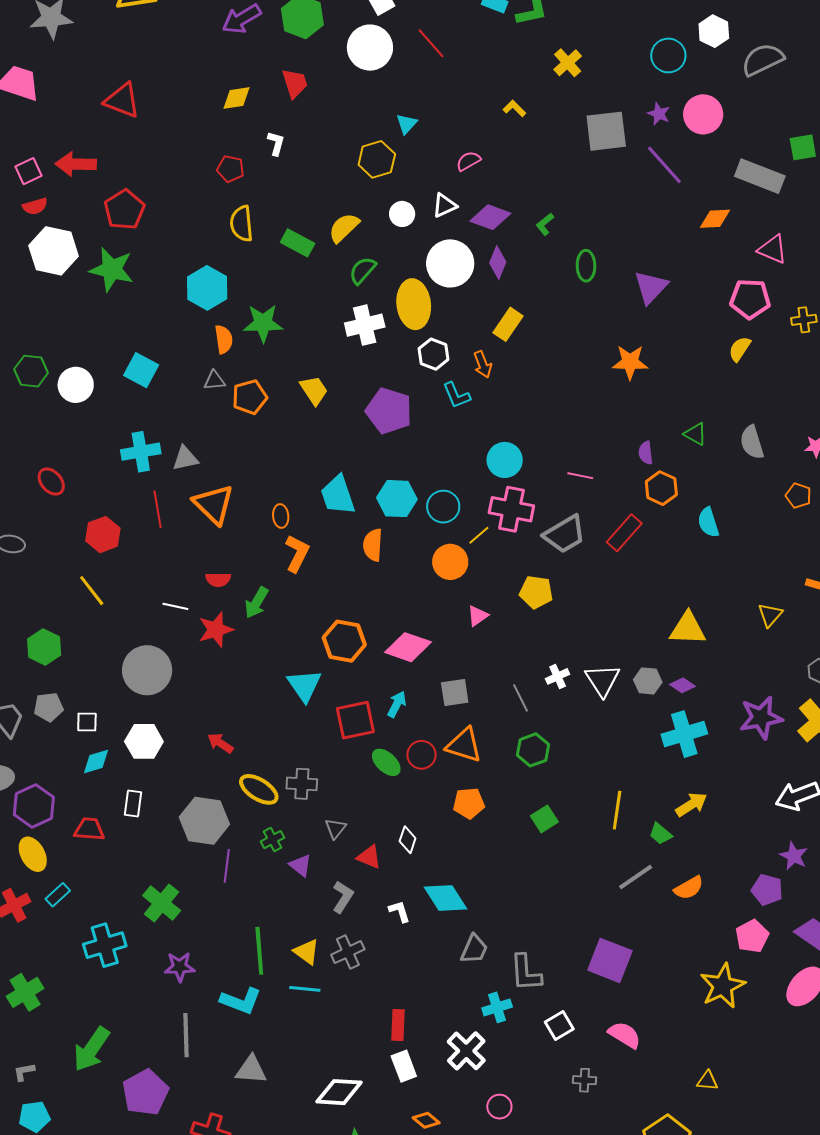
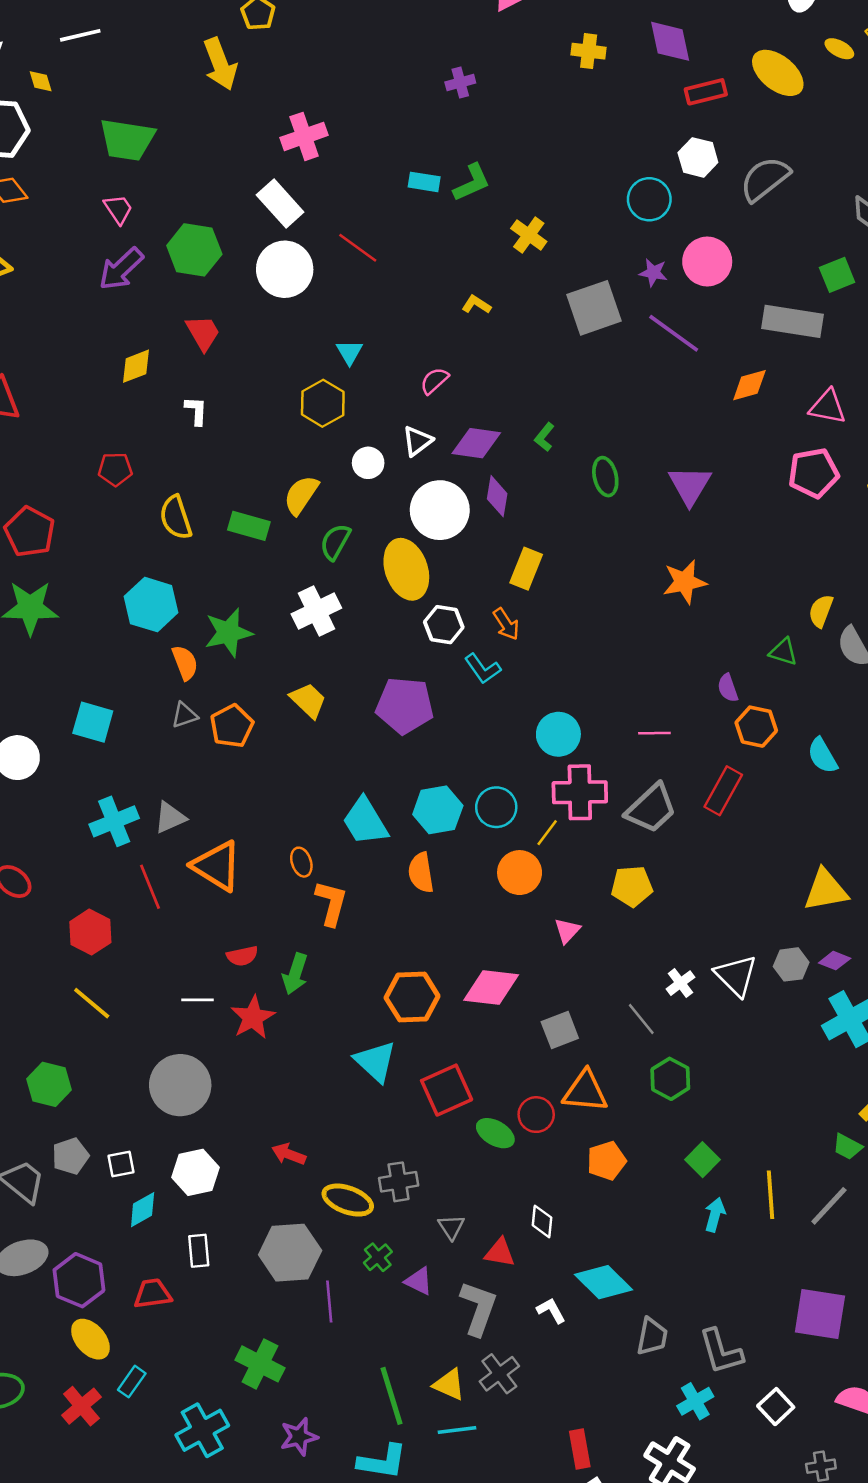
red pentagon: (230, 169) -> (115, 469), moved
white cross: (365, 325) -> (316, 611), moved
yellow semicircle: (740, 349) -> (821, 611), moved
cyan arrow: (397, 704) -> (715, 1215), moved
yellow line: (617, 810) -> (771, 1195), moved
gray L-shape: (343, 897) -> (479, 1308), size x1.4

